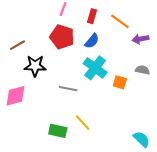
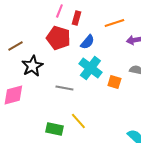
red rectangle: (92, 16) -> (76, 18), moved
orange line: (120, 21) -> (114, 23), turned -54
black star: (35, 66) -> (32, 66), turned -30

